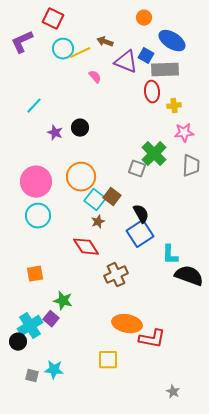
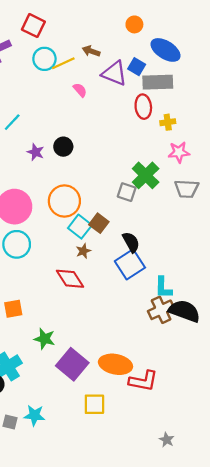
gray trapezoid: (191, 166) -> (187, 189), turned 90
brown cross: (116, 275) -> (161, 310), moved
purple square: (51, 319) -> (72, 364), moved, size x1.8

